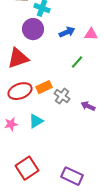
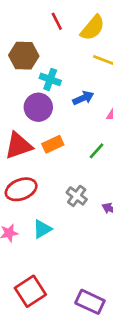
blue arrow: (67, 32) -> (83, 98), moved
orange rectangle: (44, 87) -> (53, 144), moved

